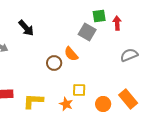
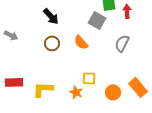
black arrow: (26, 28) -> (51, 16), moved
gray semicircle: (129, 55) -> (122, 43), moved, turned -42
brown circle: (54, 63) -> (52, 43), moved

